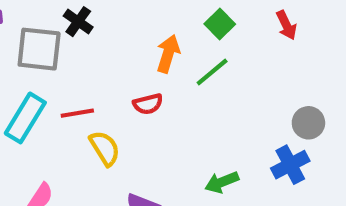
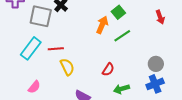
green square: (220, 24) -> (118, 12), moved
red semicircle: (148, 104) -> (108, 70), moved, turned -48
gray circle: (308, 123) -> (156, 64), moved

